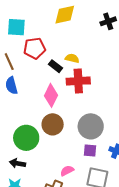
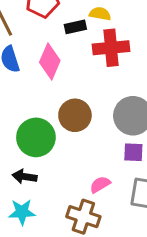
black rectangle: (55, 66) -> (75, 27), turned -48
pink diamond: (51, 95) -> (50, 61), moved

